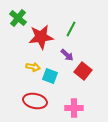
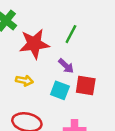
red square: (83, 71) -> (86, 85), turned -30
cyan square: (50, 76) -> (60, 90), moved

